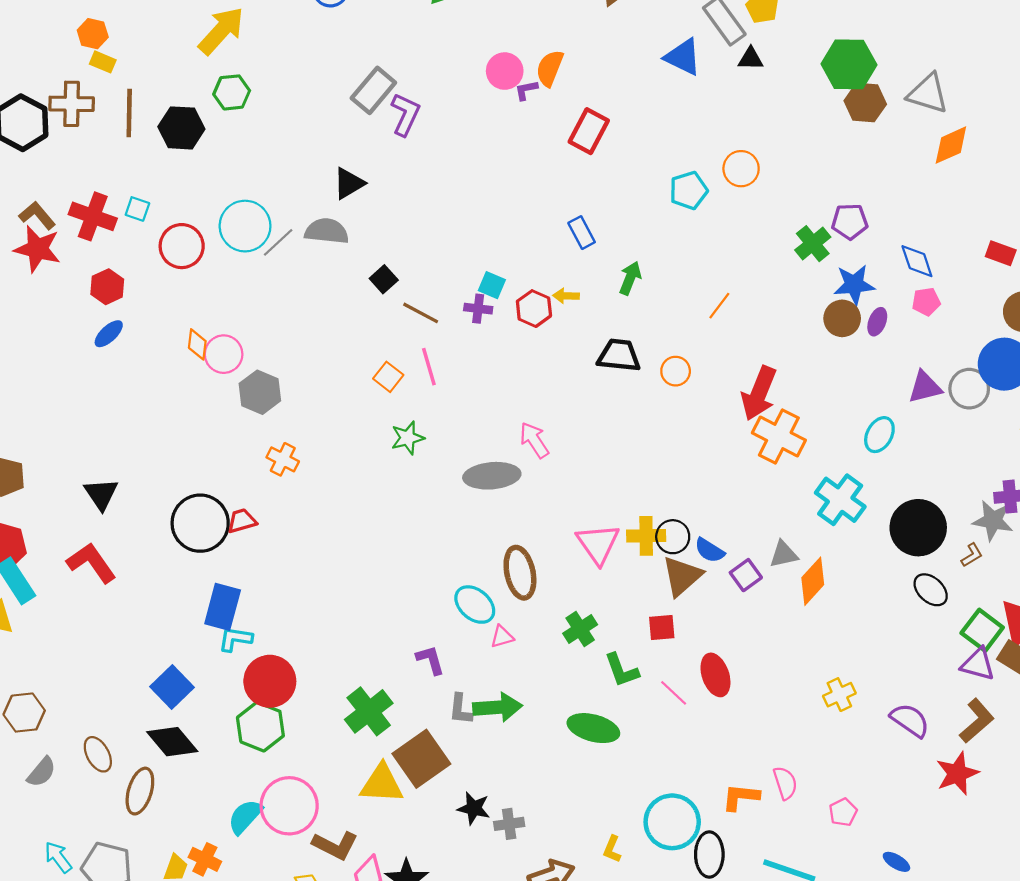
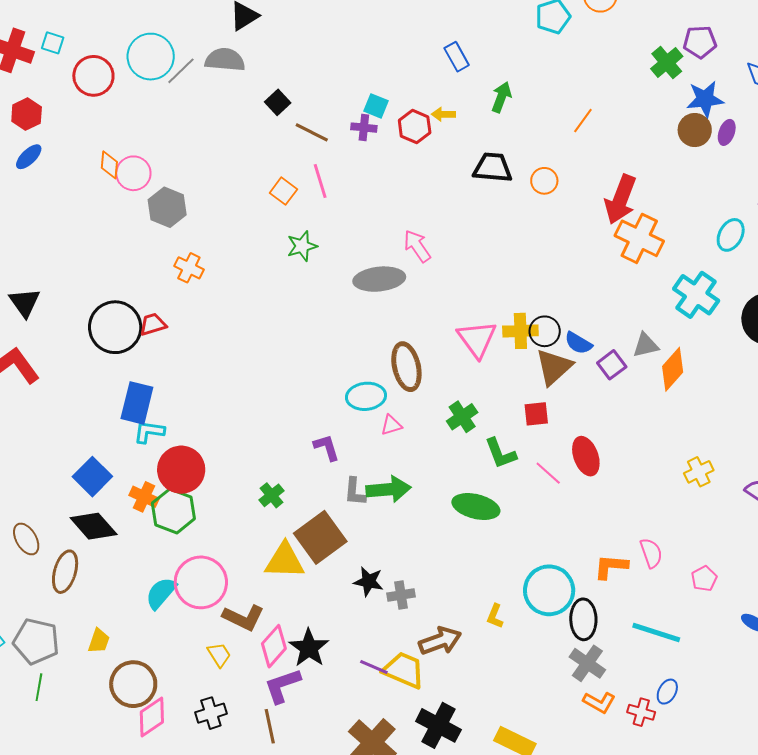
cyan ellipse: (475, 605) -> (366, 396), turned -45
green cross: (369, 711) -> (271, 495), size x0.6
orange cross: (205, 859) -> (144, 497), moved

